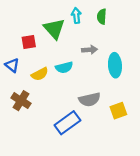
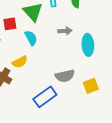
cyan semicircle: (64, 67) -> (31, 38), moved, turned -105
yellow semicircle: (40, 74) -> (20, 62), moved

